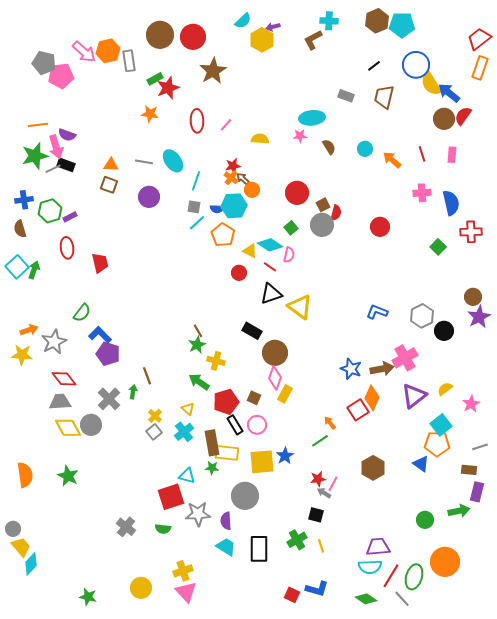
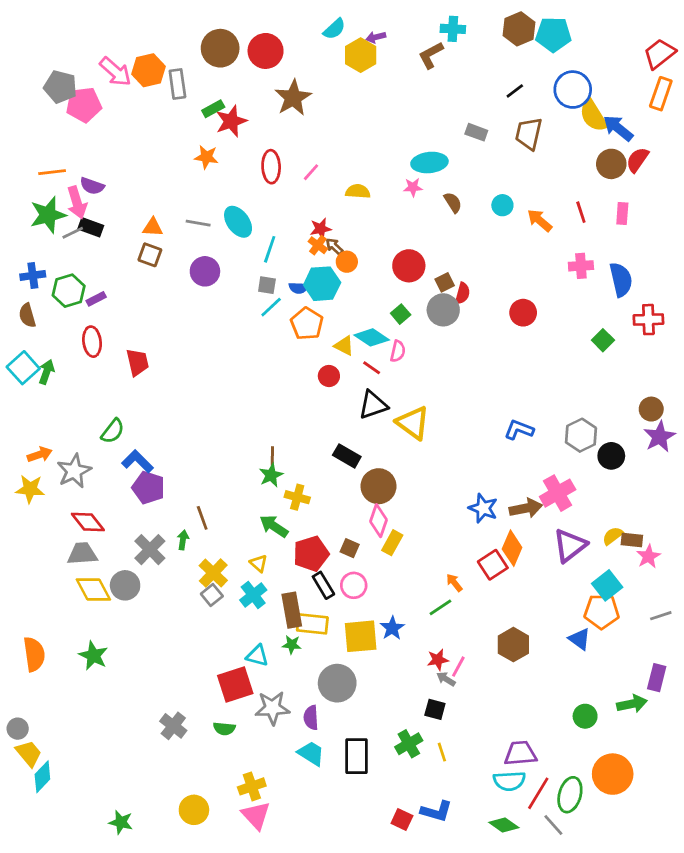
brown line: (198, 331) -> (272, 456), turned 32
yellow cross: (155, 416) -> (213, 573), size x1.5
brown rectangle: (469, 470) -> (632, 540), moved

